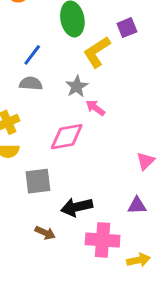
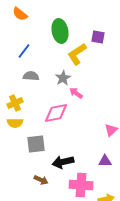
purple square: (127, 28) -> (98, 37), turned 32
blue line: (32, 55) -> (24, 51), moved

